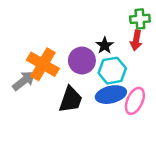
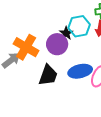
black star: (105, 45) -> (66, 33), moved
cyan hexagon: (112, 71) -> (79, 26), moved

